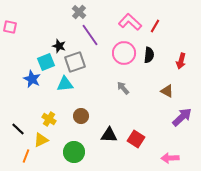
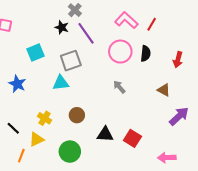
black star: (59, 46) -> (62, 27), moved
cyan square: (46, 62) -> (35, 53), moved
blue star: (32, 79) -> (17, 84), moved

